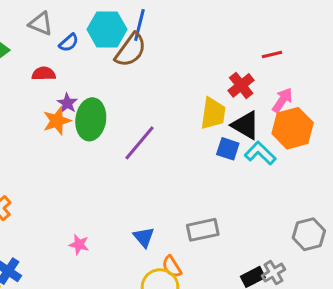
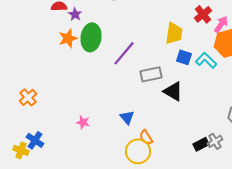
red cross: (241, 85) -> (203, 14), moved
purple star: (67, 103) -> (75, 14), moved
black triangle: (245, 125) -> (173, 91), moved
gray rectangle: (203, 230) -> (151, 74), moved

